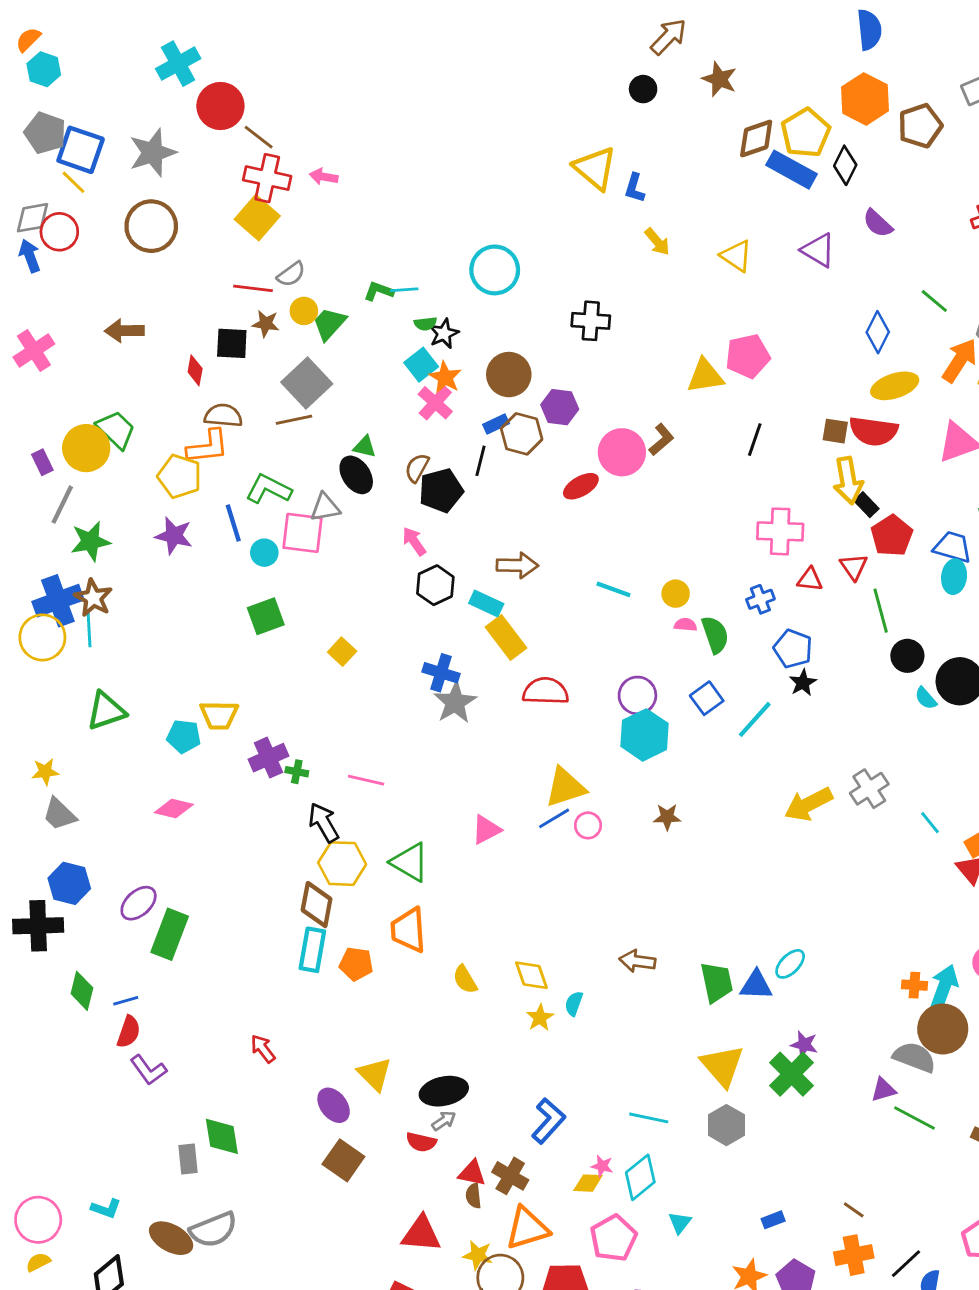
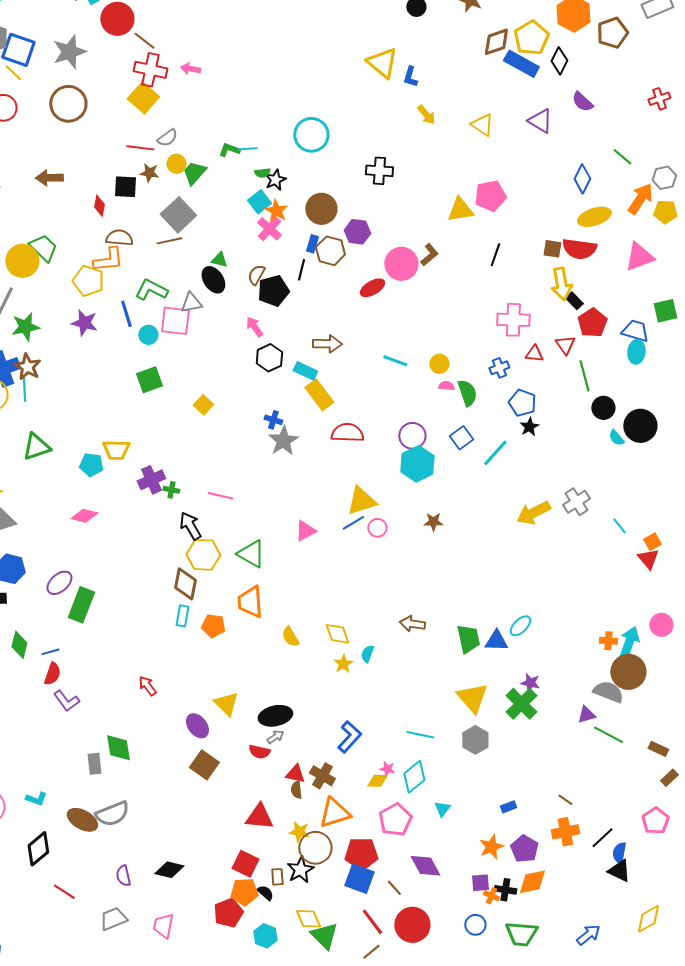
blue rectangle: (496, 424) -> (312, 244), turned -48
blue cross: (441, 673) -> (273, 420), size x0.7
cyan rectangle: (312, 950) -> (182, 616), size x0.7

